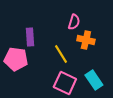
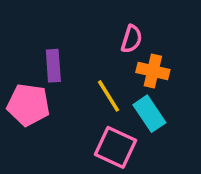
cyan rectangle: (94, 80) -> (149, 114), moved

